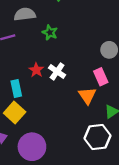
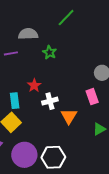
white cross: (57, 71) -> (50, 101), moved, turned 35
orange triangle: (87, 96) -> (69, 116), moved
white hexagon: (98, 137) -> (53, 157), moved

